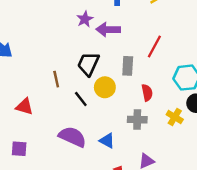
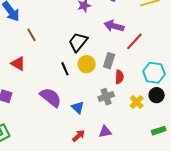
purple arrow: (108, 29) -> (114, 26), moved
gray rectangle: (128, 66) -> (109, 61), moved
brown line: (56, 79) -> (31, 35), moved, turned -32
gray cross: (137, 120) -> (106, 97), turned -35

